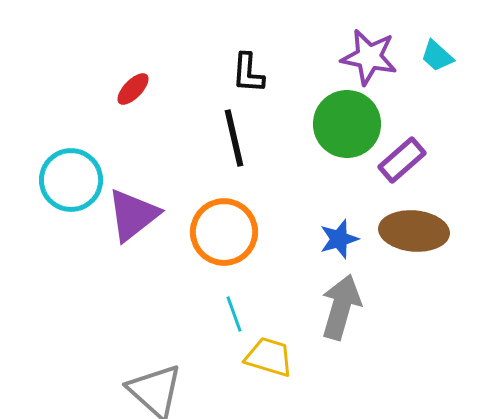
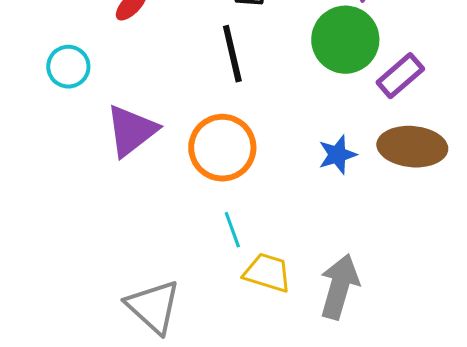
cyan circle: (71, 180) -> (68, 67), moved, size x0.7
gray arrow: (341, 307) -> (339, 287), moved

